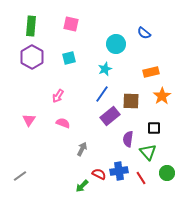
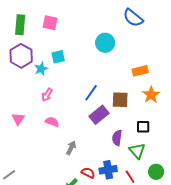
pink square: (71, 24) -> (50, 23), moved
blue semicircle: (144, 33) -> (133, 18), moved, size x1.5
cyan star: (105, 69) -> (41, 69), moved

